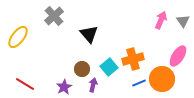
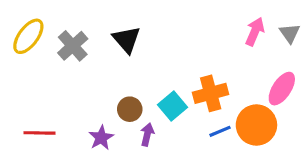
gray cross: (54, 16) -> (73, 46), moved
black triangle: (89, 34) -> (127, 39), moved
yellow ellipse: (18, 37) -> (28, 36), moved
red line: (25, 84) -> (39, 133), turned -30

